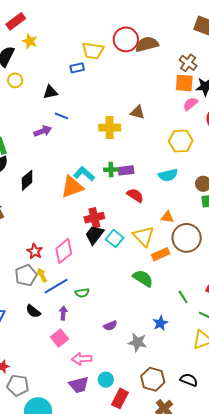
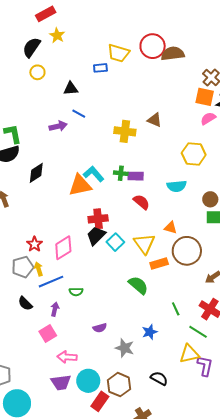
brown hexagon: (153, 379) -> (119, 385), moved
cyan circle: (106, 380) -> (88, 381), size x1.5
black semicircle: (189, 380) -> (159, 378), moved

